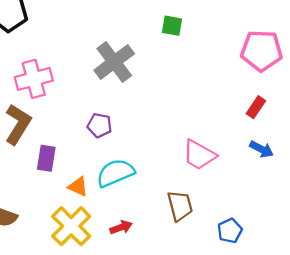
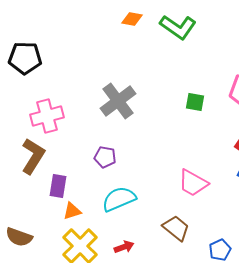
green square: (172, 26) -> (195, 102), moved
orange triangle: (78, 187) -> (72, 211), moved, turned -42
brown trapezoid: (180, 206) -> (176, 228), turned -36

